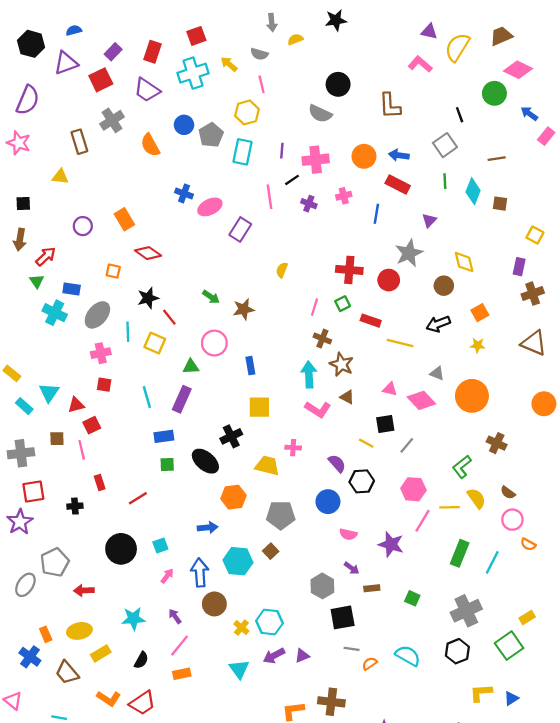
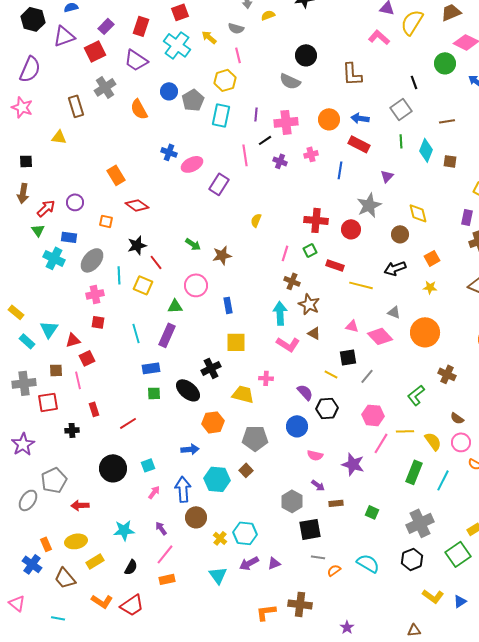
cyan cross: (193, 73) -> (177, 45), turned -36
purple circle: (83, 226) -> (75, 202), moved
red square: (33, 491) -> (48, 402), moved
yellow semicircle: (476, 498) -> (433, 441), moved
yellow L-shape: (481, 693) -> (433, 596), turned -140

